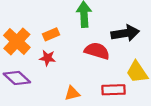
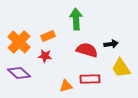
black arrow: (125, 33) -> (111, 44), moved, size x0.6
red rectangle: (113, 90) -> (90, 79), moved

